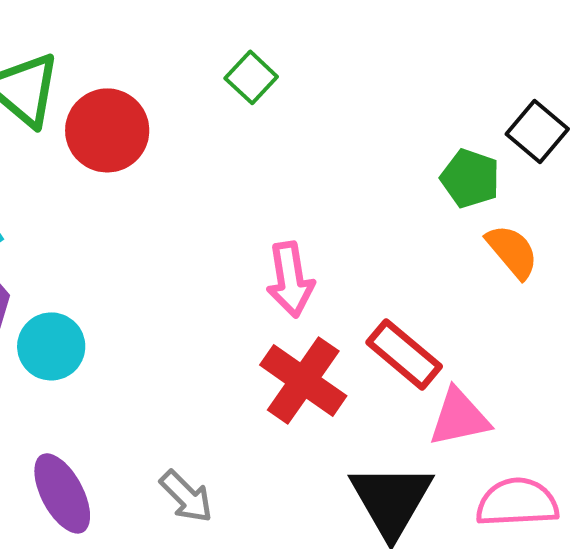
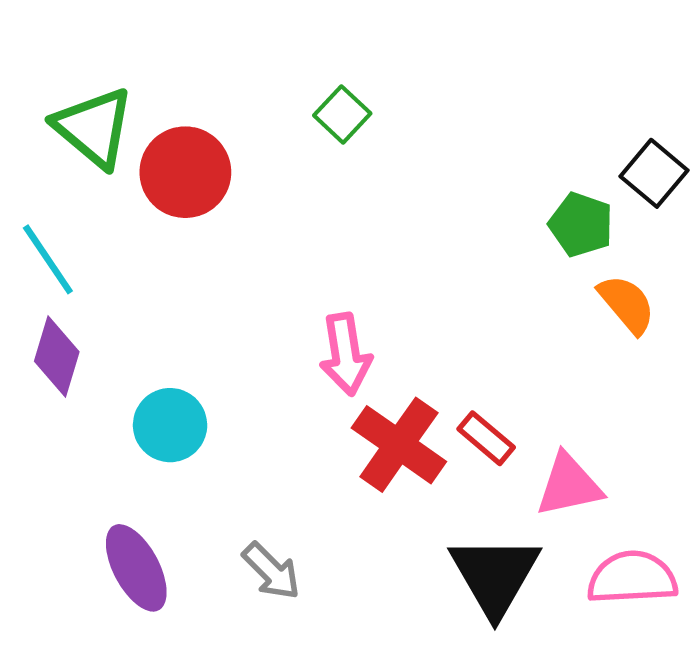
pink arrow: (290, 279) -> (346, 354), moved
cyan circle: (51, 346) -> (170, 425), moved
red rectangle: (404, 354) -> (486, 438), moved, size x0.7

